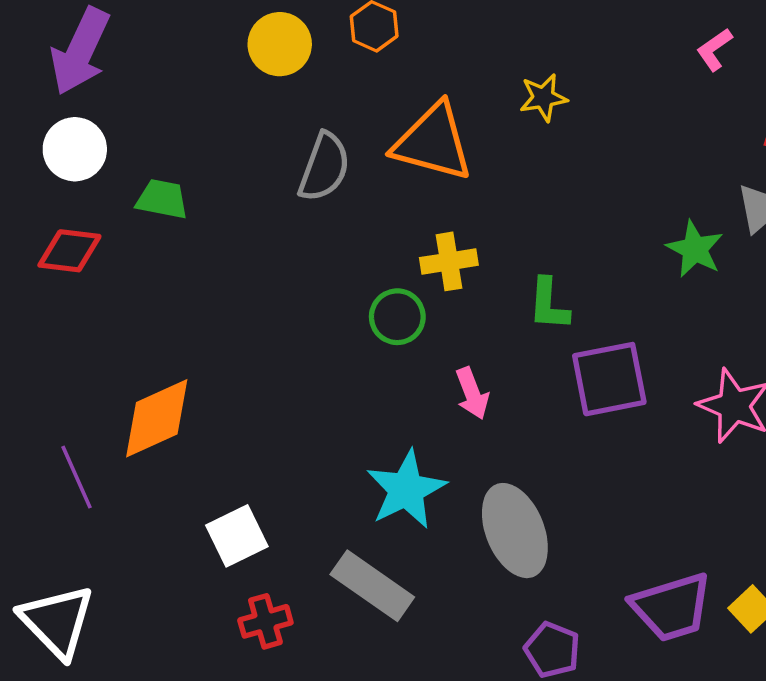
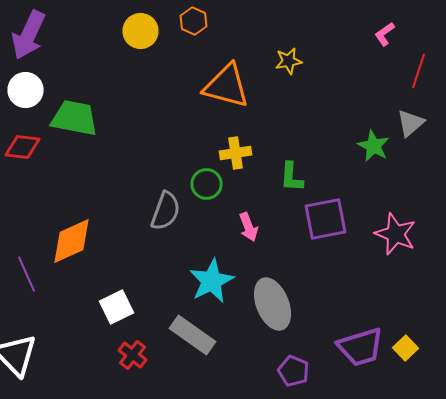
gray semicircle: (324, 167) -> (166, 211), moved
green trapezoid: (162, 199) -> (74, 118), size x1.6
red cross: (265, 621) -> (132, 355), turned -36

